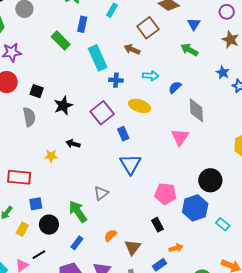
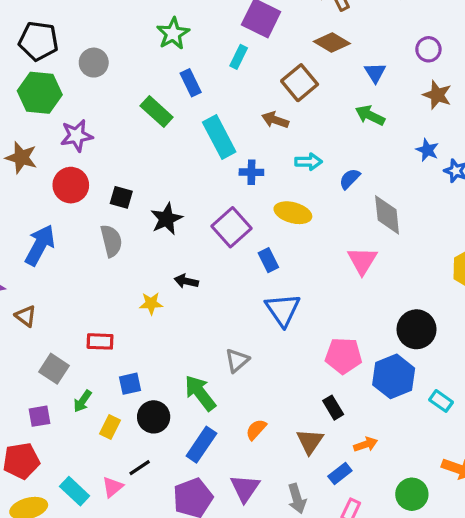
blue rectangle: (82, 24) -> (191, 83), turned -35
red rectangle: (19, 177) -> (100, 341), size x0.7
blue rectangle: (77, 243) -> (201, 445), size x1.5
brown triangle: (133, 247) -> (310, 441), moved

